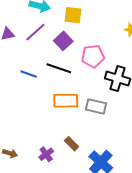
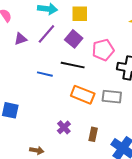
orange rectangle: (66, 101) -> (83, 95), turned 30
brown rectangle: (72, 144) -> (93, 134), turned 64
purple cross: (46, 154) -> (64, 127), moved

